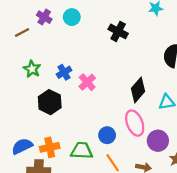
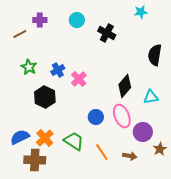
purple cross: (44, 17) -> (40, 20), turned -32
cyan circle: (72, 17) -> (77, 20), moved
blue circle: (107, 135) -> (96, 117), moved
orange cross: (50, 147) -> (45, 138), turned -30
green trapezoid: (82, 151) -> (74, 141), turned 30

